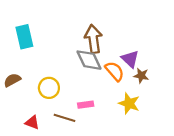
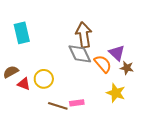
pink rectangle: (86, 105) -> (77, 103), moved
red triangle: (32, 122) -> (24, 84), moved

